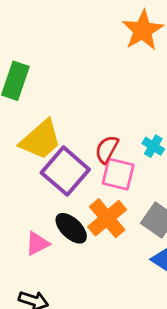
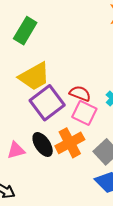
red semicircle: (107, 149) -> (80, 94), turned 70

